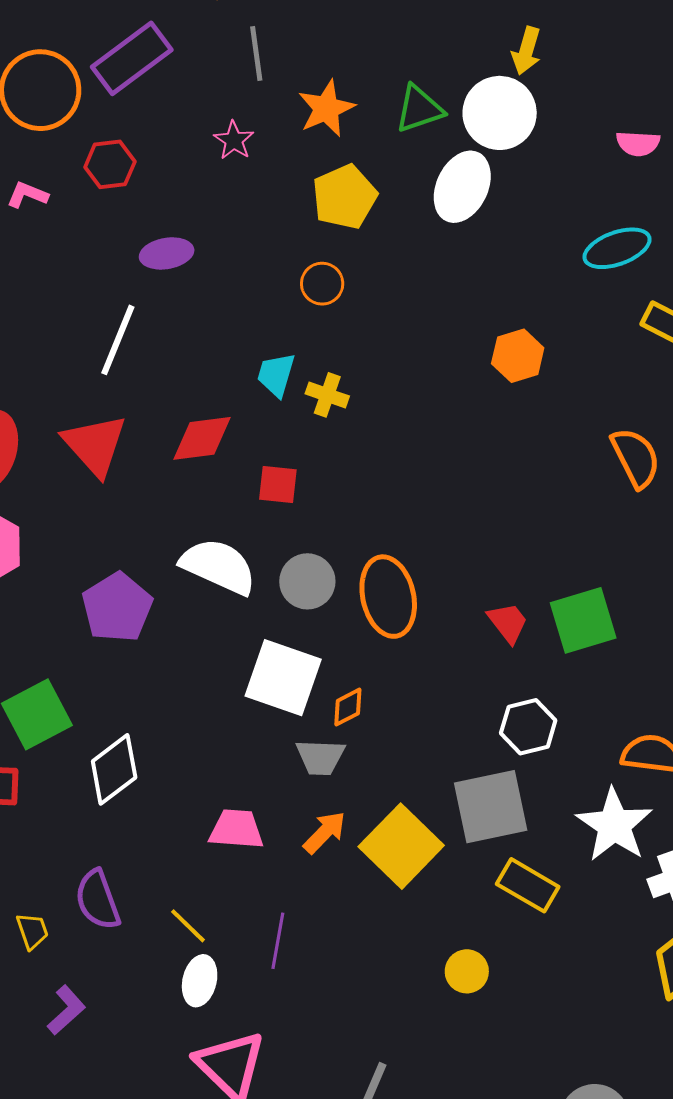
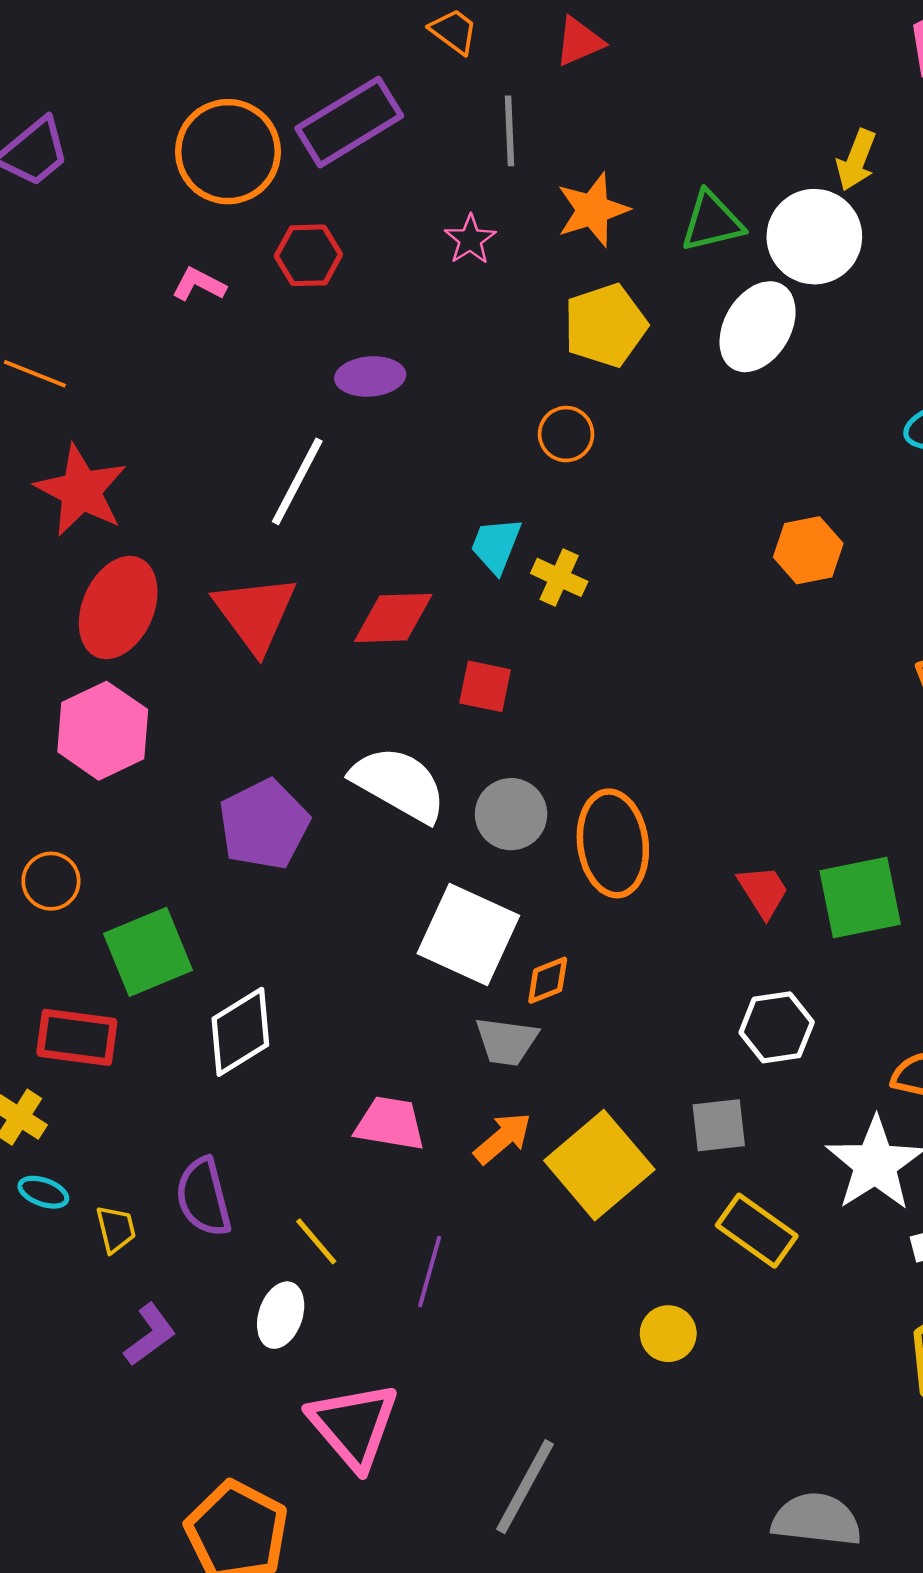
gray square: (491, 807) -> (719, 1125), size x0.6
white ellipse: (200, 981) -> (281, 1315), moved

